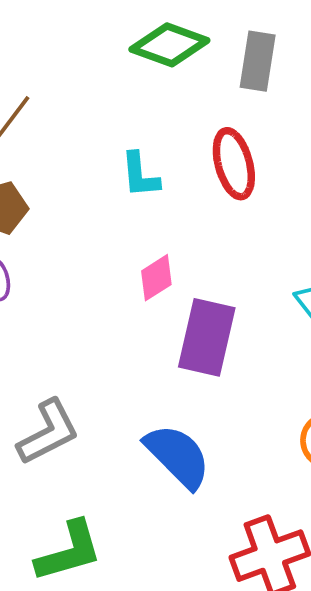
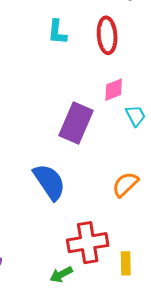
pink diamond: (156, 278) -> (114, 90), moved

